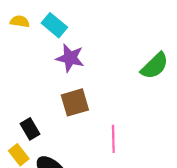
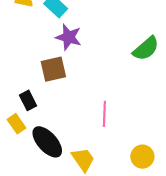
brown square: (75, 102) -> (53, 69), moved

